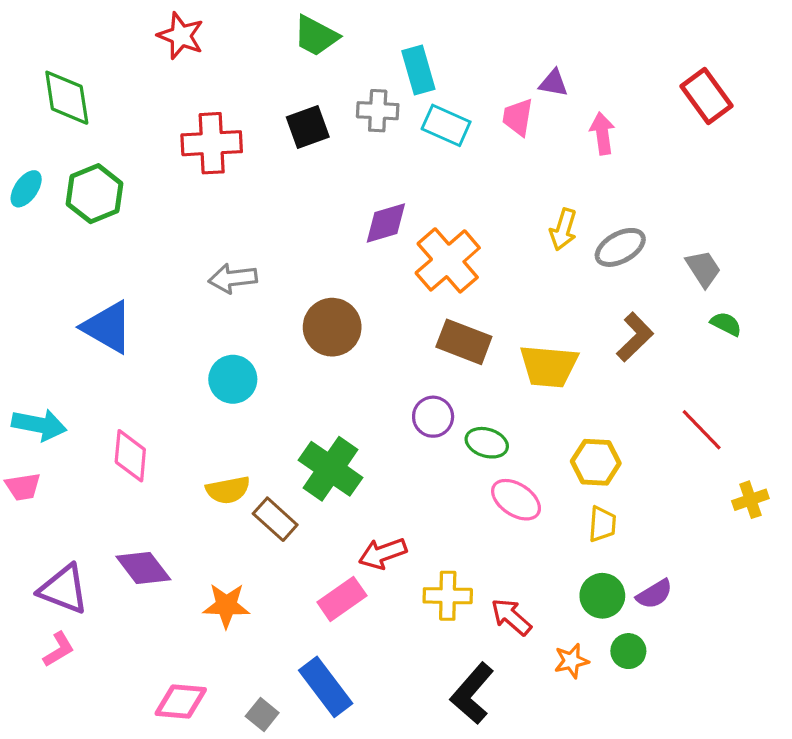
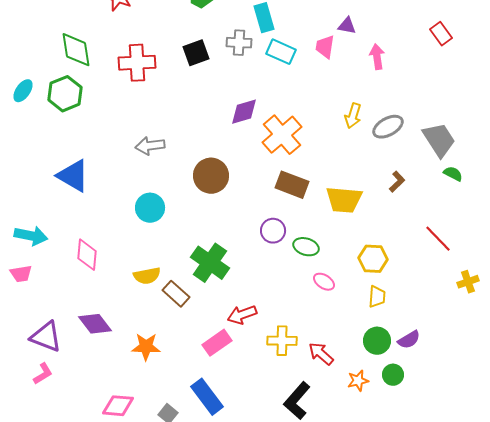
red rectangle: (707, 96) -> (441, 34), size x0.7
green diamond: (67, 98) -> (76, 50), moved
gray trapezoid: (703, 269) -> (439, 140), size x1.5
brown L-shape: (635, 337) -> (397, 182), size x0.7
pink ellipse: (516, 500) -> (324, 282), size x0.7

